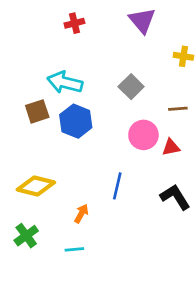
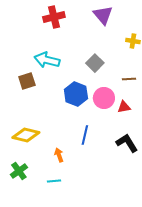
red cross: (74, 23) -> (54, 17), size x1.5
blue hexagon: (76, 121) -> (76, 94), moved
orange arrow: (81, 214) -> (59, 155), turned -48

